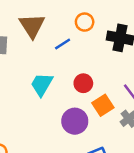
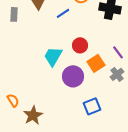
cyan trapezoid: (42, 84) -> (53, 56), moved

